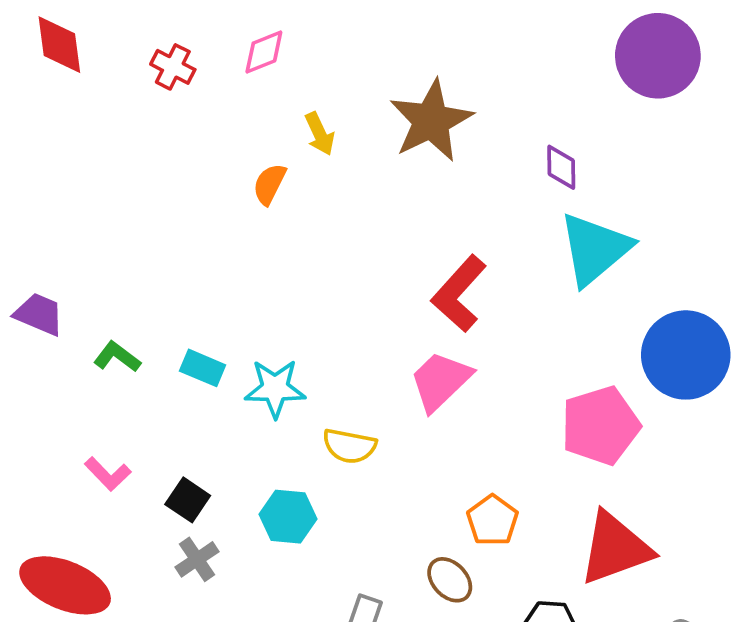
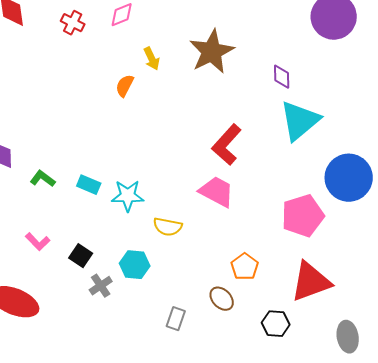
pink trapezoid: (440, 381) -> (217, 192), turned 72
gray cross: (197, 559) -> (101, 286), moved

